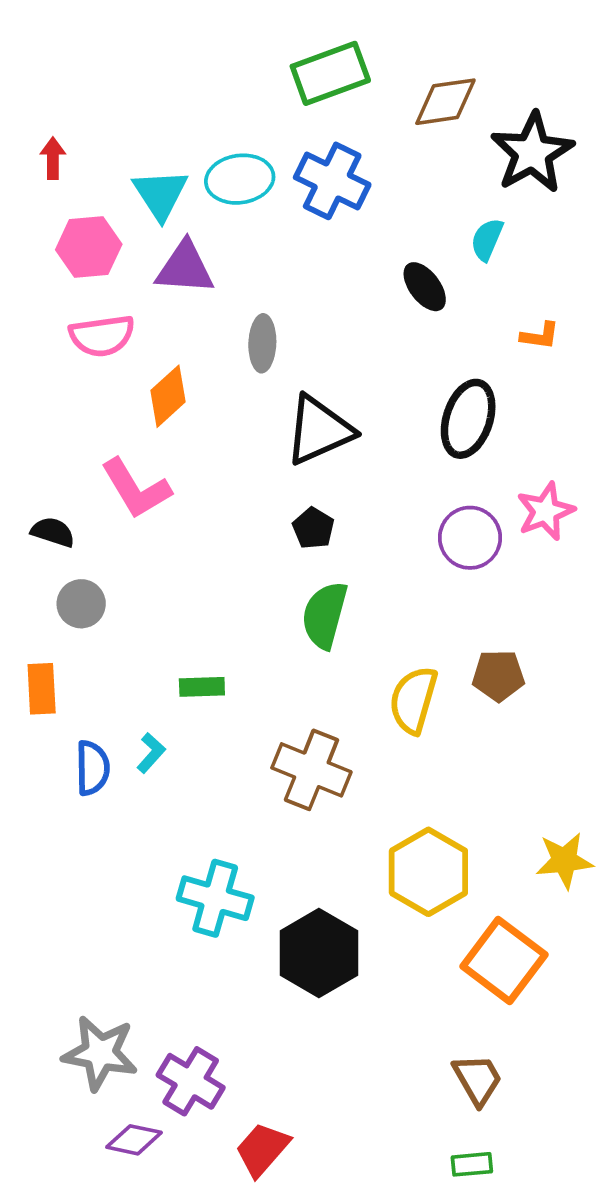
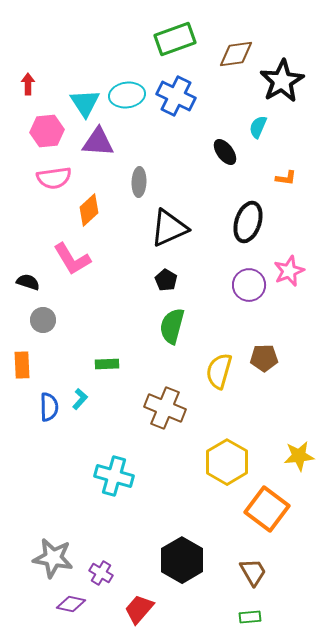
black hexagon: (319, 953) -> (182, 560), moved
purple cross: (191, 1081) -> (101, 573), size x0.7

